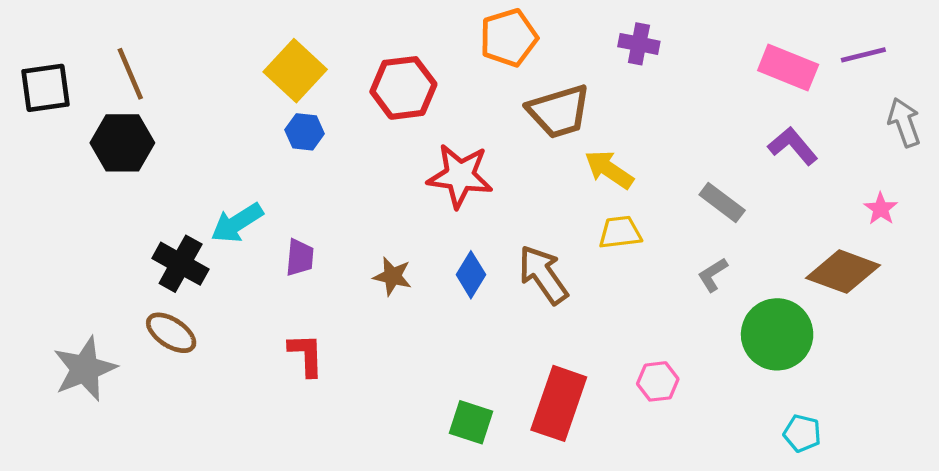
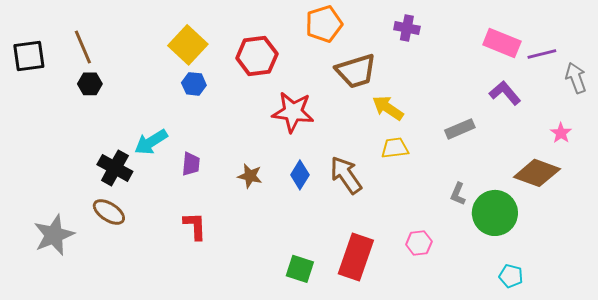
purple line: (863, 55) -> (542, 54), moved
black hexagon: (122, 143) -> (90, 84), moved, size x0.6
gray rectangle: (722, 203) -> (460, 129), turned -60
gray L-shape: (713, 275) -> (458, 194), moved, turned -35

